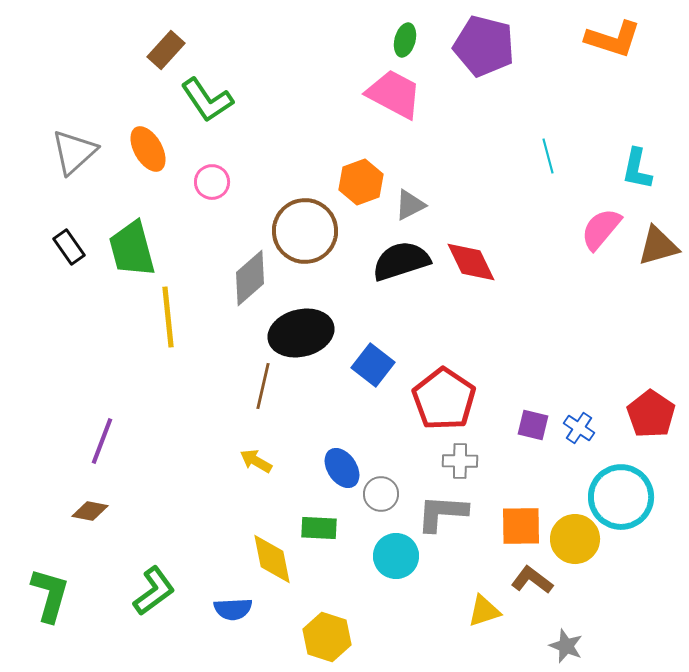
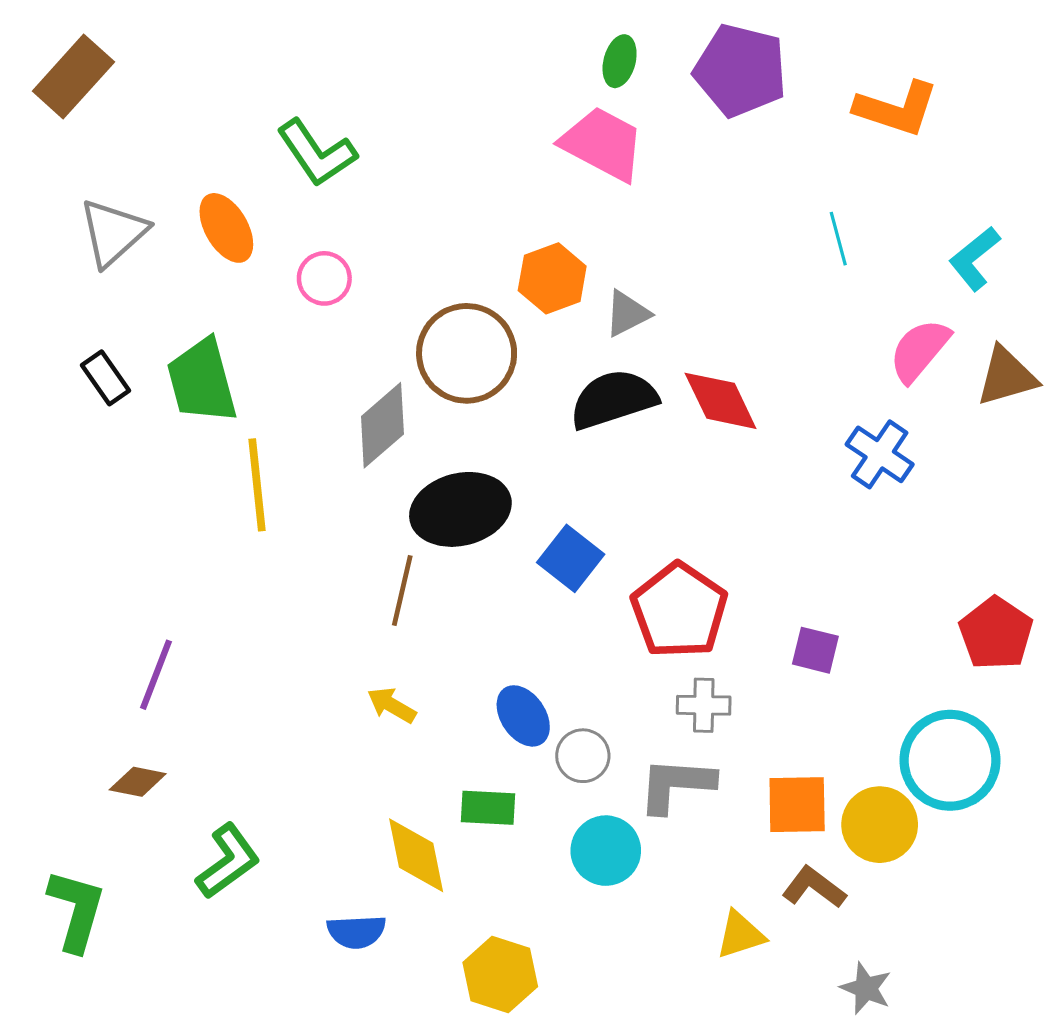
orange L-shape: (613, 39) -> (896, 109), moved
brown rectangle: (166, 50) -> (73, 76), moved, size x1.4
cyan L-shape: (637, 169) -> (974, 259), turned 39
blue cross: (579, 428) -> (880, 454), moved, size x1.4
green L-shape: (154, 591) -> (228, 861), moved

